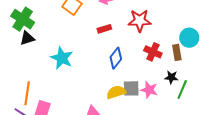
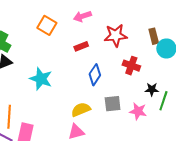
brown rectangle: (177, 52) -> (154, 36), moved
pink star: (149, 90) -> (138, 111), moved
yellow semicircle: (116, 92) -> (81, 110), moved

